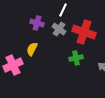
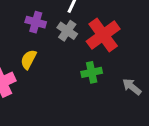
red cross: (84, 32) -> (103, 35), turned 35

